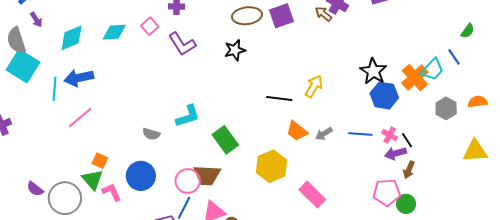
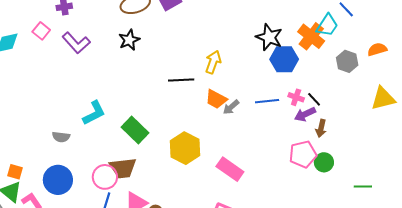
orange trapezoid: (297, 131) -> (216, 99), moved

